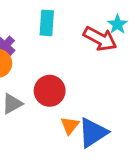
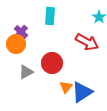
red arrow: (100, 39) -> (87, 42), moved

